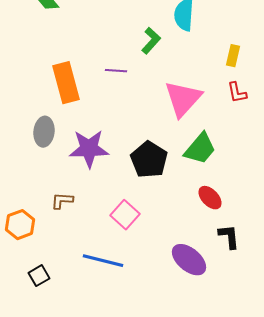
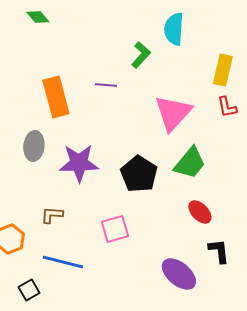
yellow rectangle: (233, 56) -> (223, 70), size x1.4
pink square: (125, 215) -> (115, 229), turned 32
blue line: (103, 261) -> (63, 262), moved

